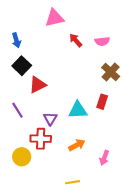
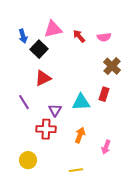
pink triangle: (54, 18) -> (53, 29), moved
black square: (22, 66) -> (39, 49), moved
orange arrow: (77, 145) -> (80, 135), turned -42
yellow circle: (22, 157) -> (28, 160), moved

